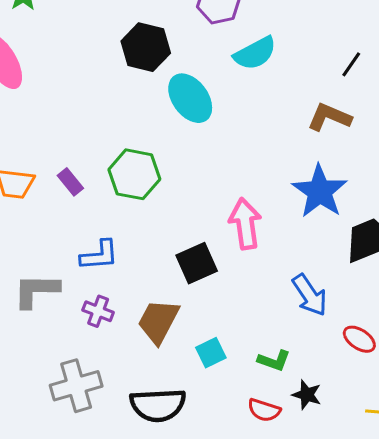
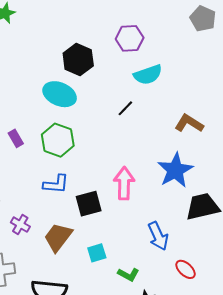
black line: (351, 64) -> (125, 108), moved
cyan ellipse: (190, 98) -> (60, 94), moved, turned -40
blue L-shape: (99, 255) -> (56, 184), moved
cyan square: (211, 353) -> (97, 253), moved

